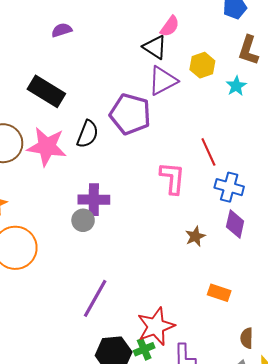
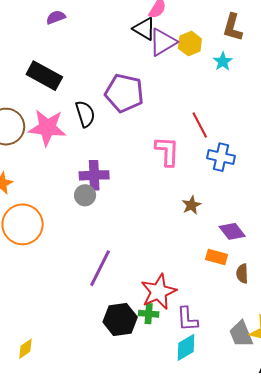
purple triangle: (163, 81) -> (163, 42), moved
black semicircle: (88, 134) -> (85, 114), turned -36
purple diamond: (235, 224) -> (232, 231), moved, turned -48
brown semicircle: (247, 338) -> (242, 274), moved
green cross: (144, 349) -> (149, 314), turned 30

